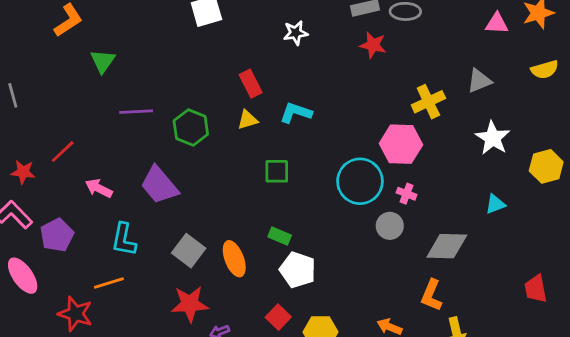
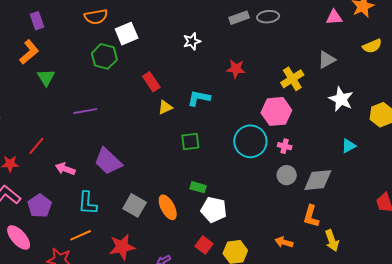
red star: (373, 45) -> (236, 69), moved
green triangle: (103, 61) -> (46, 77), moved
red rectangle: (251, 84) -> (151, 82), moved
green hexagon: (191, 128) -> (104, 56), moved
gray circle: (390, 226) -> (287, 175), moved
red star: (190, 304) -> (122, 247), moved

